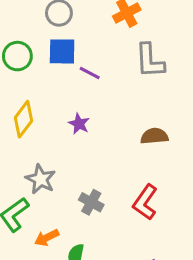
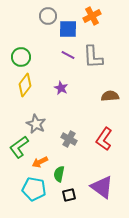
blue square: (62, 51) -> (68, 29), moved
green circle: (17, 56) -> (21, 57), moved
gray L-shape: (150, 61) -> (93, 57), moved

